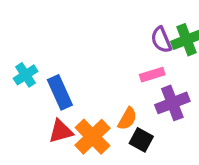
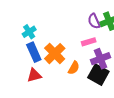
cyan cross: (26, 75) -> (29, 32), moved
orange cross: (92, 137) -> (55, 54), moved
black square: (141, 140) -> (98, 75), moved, size x1.5

